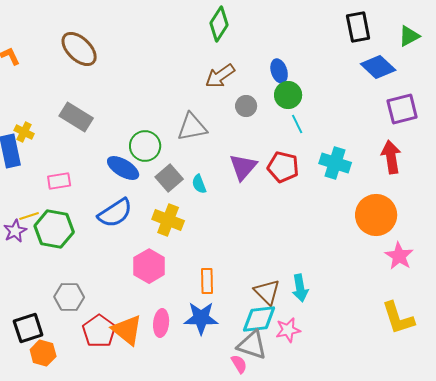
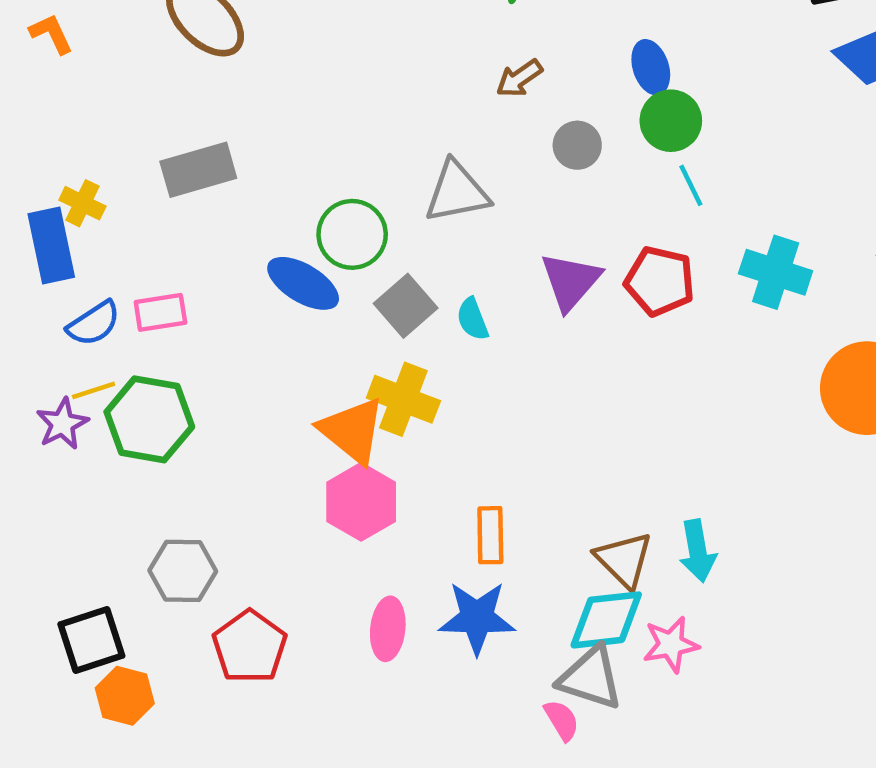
brown arrow: (220, 76) -> (519, 78), size x0.7
gray rectangle: (76, 117) -> (198, 170), turned -48
blue semicircle: (115, 213) -> (94, 324), moved, size x0.7
orange triangle: (127, 330) -> (352, 430), moved

